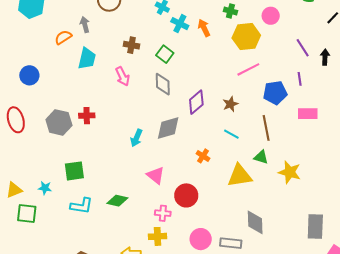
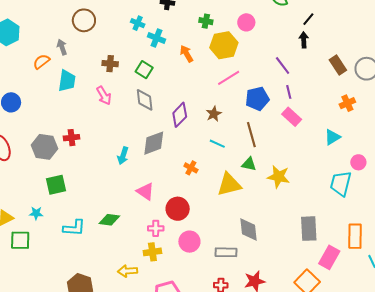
orange arrow: (204, 28) -> (187, 54), moved
purple line: (303, 48) -> (283, 65), moved
black arrow: (325, 57) -> (304, 40), moved
purple line: (300, 79) -> (289, 92), moved
pink rectangle: (308, 114) -> (292, 117), turned 48
green square: (74, 171) -> (56, 185), moved
pink circle: (201, 239) -> (189, 242), moved

